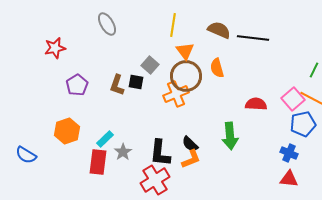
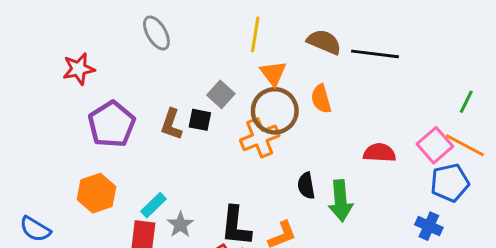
purple pentagon: (77, 85) -> (112, 124), size x1.4
black semicircle: (190, 144) -> (306, 186), moved, turned 36

